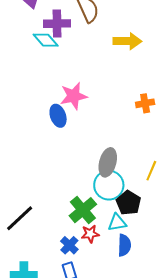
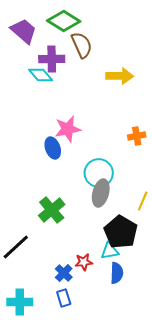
cyan circle: (109, 185) -> (99, 173), moved
black pentagon: (128, 203) -> (121, 232), size x1.4
green cross: (83, 210) -> (52, 210), moved

